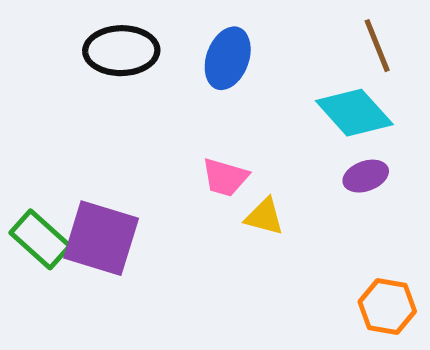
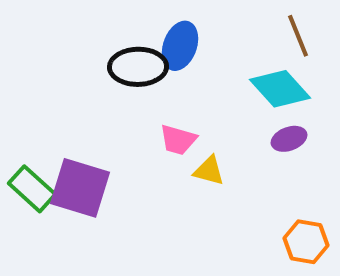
black ellipse: (121, 51) -> (138, 67), moved

